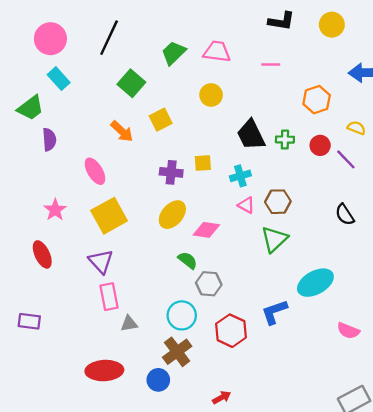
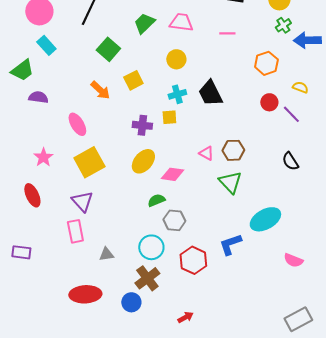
purple semicircle: (49, 140) -> (38, 97), turned -78
green cross: (285, 140) -> (283, 25), moved, turned -35
cyan cross: (240, 176) -> (177, 94), moved
green triangle: (274, 239) -> (230, 182), turned -30
green semicircle: (188, 260) -> (156, 200), turned -60
pink rectangle: (109, 297) -> (75, 231), moved

